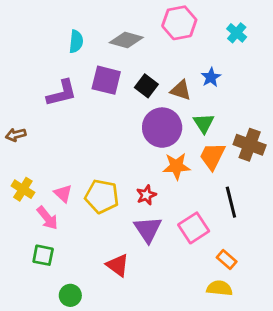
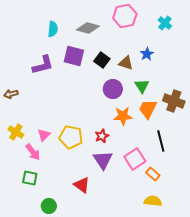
purple circle: (162, 128) -> (113, 89), size x0.7
pink triangle: (63, 194) -> (44, 135), turned 32
orange rectangle: (227, 259) -> (153, 174), moved

